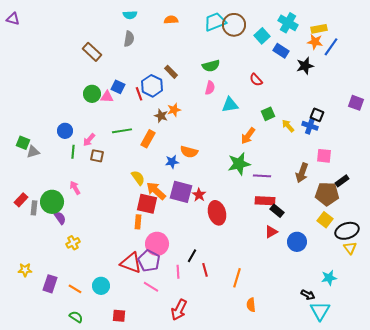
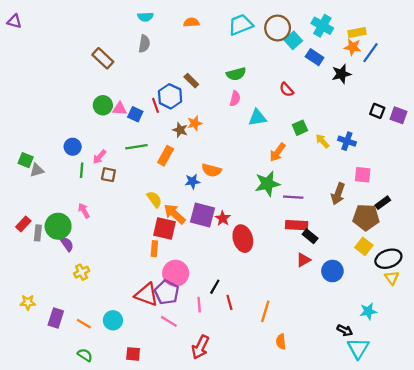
brown circle: (234, 25) -> (278, 28), moved
blue square: (118, 87) -> (135, 114), moved
black square: (317, 115) -> (377, 111), moved

